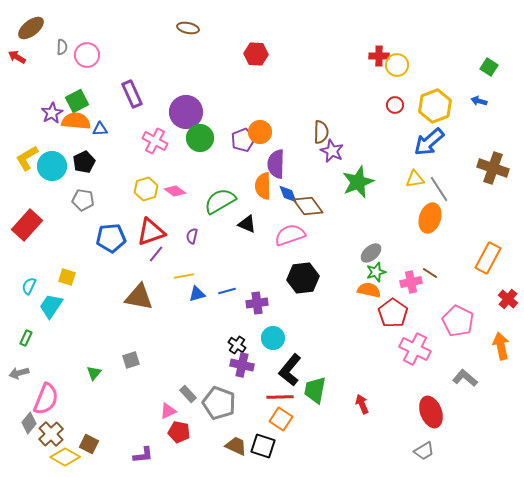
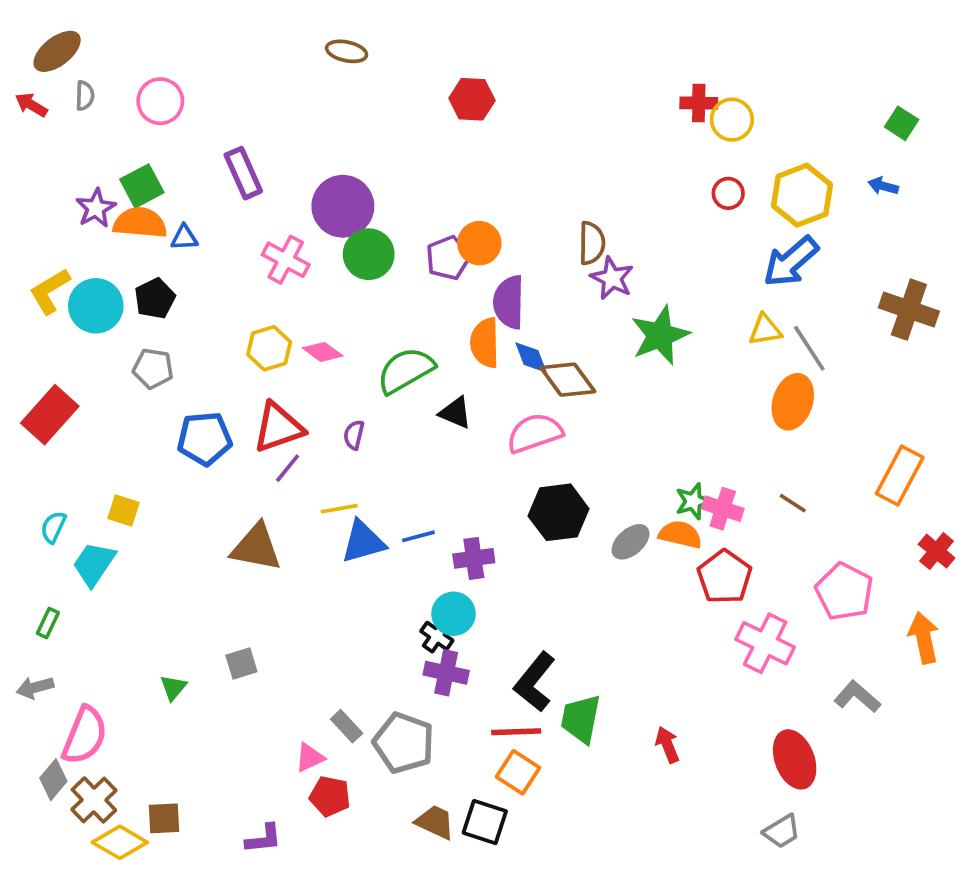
gray semicircle: (62, 47) -> (85, 96), moved
gray ellipse: (371, 253) -> (631, 542), moved
pink cross: (411, 282) -> (723, 509), moved, turned 30
blue triangle: (197, 294) -> (363, 542), size x1.5
cyan circle: (273, 338) -> (453, 614), moved
brown square: (89, 444) -> (164, 818), turned -30

